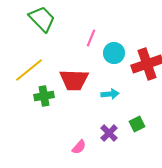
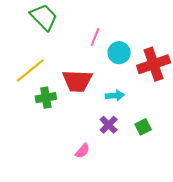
purple cross: (109, 133) -> (109, 125), moved

